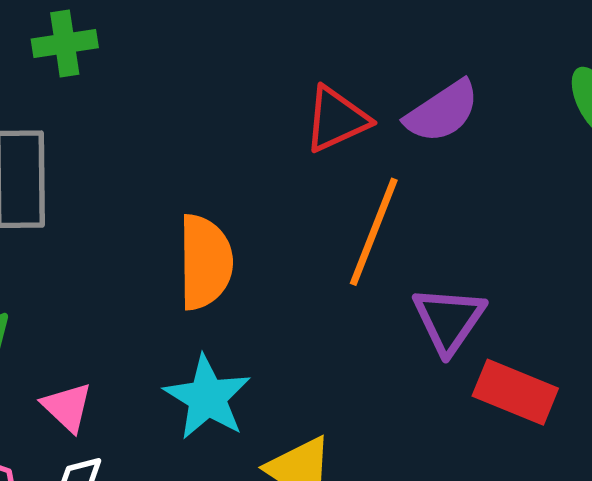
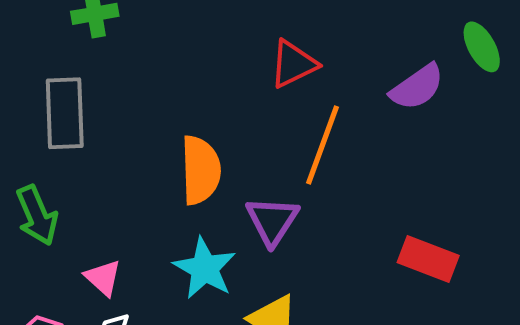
purple semicircle: (442, 112) -> (417, 87), moved
purple triangle: (449, 320) -> (272, 221), moved

